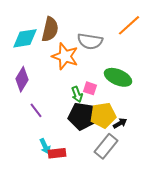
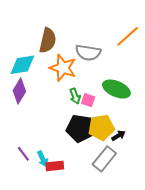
cyan diamond: (25, 38) -> (22, 65), moved
green arrow: (77, 94) -> (75, 96), moved
purple line: (36, 110) -> (23, 154), moved

